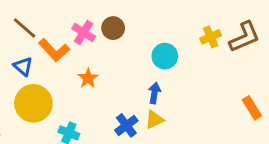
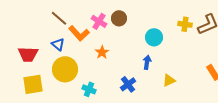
yellow cross: (211, 37) -> (185, 24), turned 32
yellow triangle: (154, 120) -> (169, 80), moved

